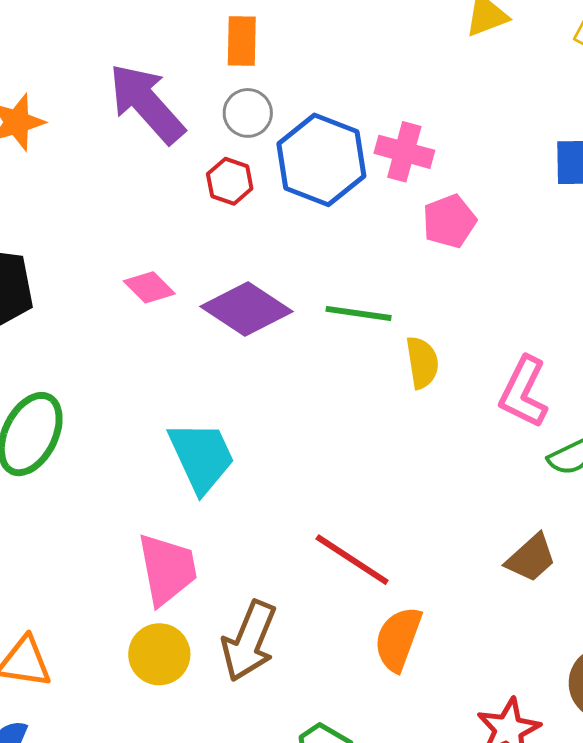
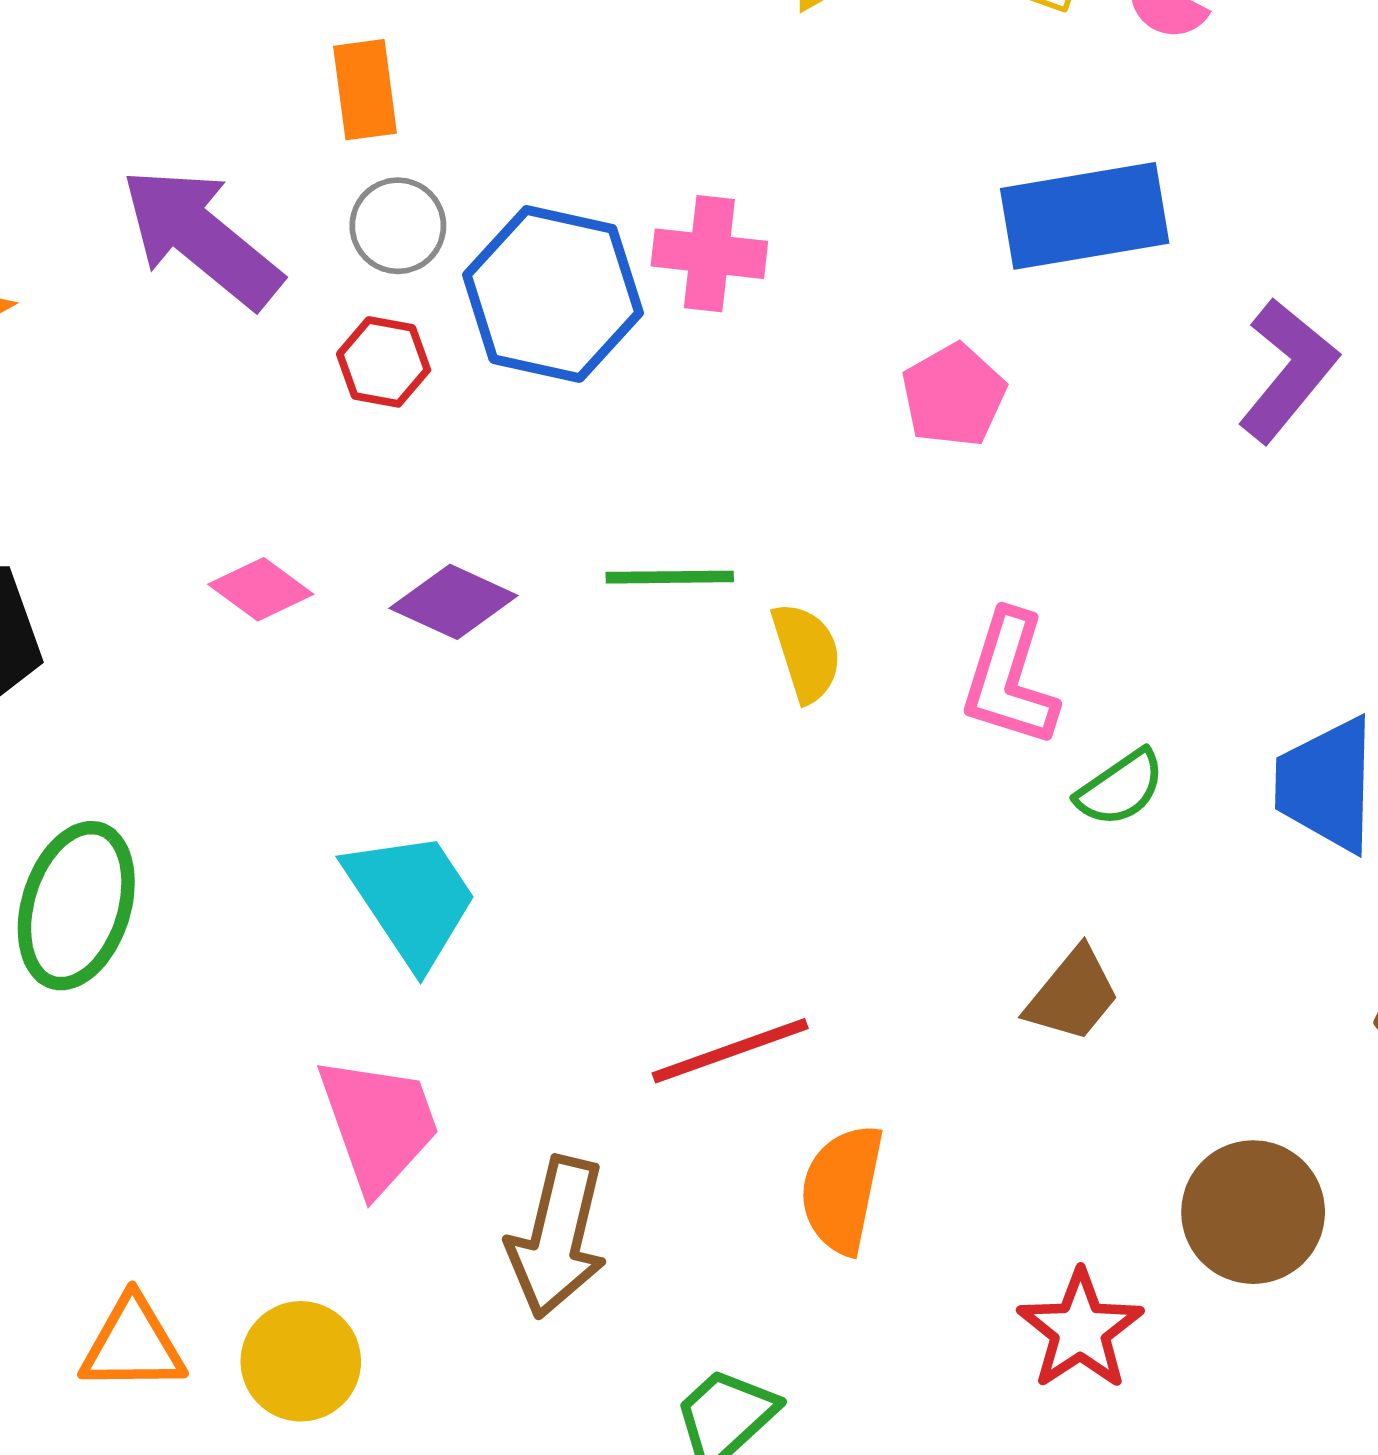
pink pentagon: (449, 221) -> (954, 395), moved
purple diamond: (246, 309) -> (454, 602), size x0.7
red line: (352, 560) -> (730, 1051), turned -44
yellow circle: (159, 654) -> (301, 1361), moved

